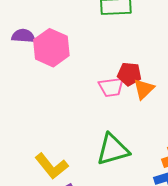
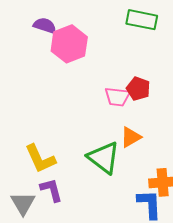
orange triangle: (144, 89) -> (131, 137), moved
green triangle: (113, 150) -> (104, 158), turned 39

